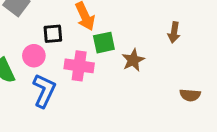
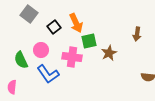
black square: (53, 34) -> (54, 27), moved, turned -32
blue L-shape: (44, 91) -> (48, 74), turned 120

